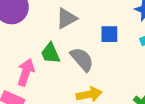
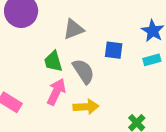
pink arrow: (26, 72) -> (56, 92), moved

